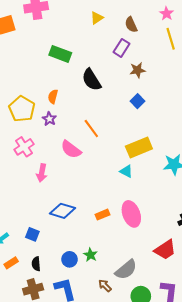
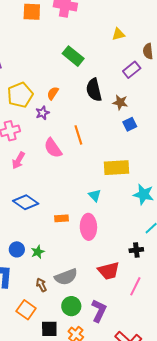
brown star: (138, 70) -> (120, 102), moved
cyan triangle: (126, 171) -> (95, 195), moved

